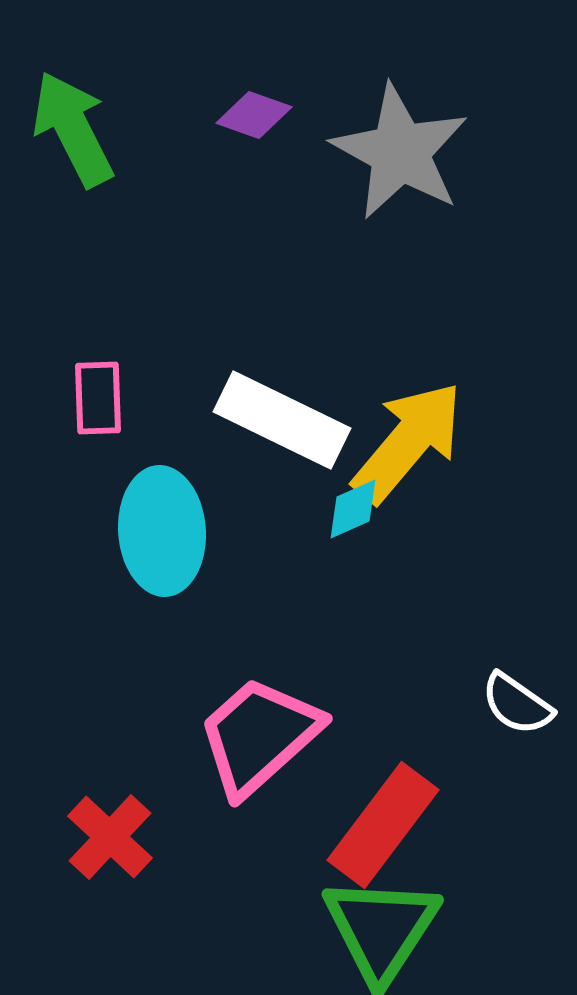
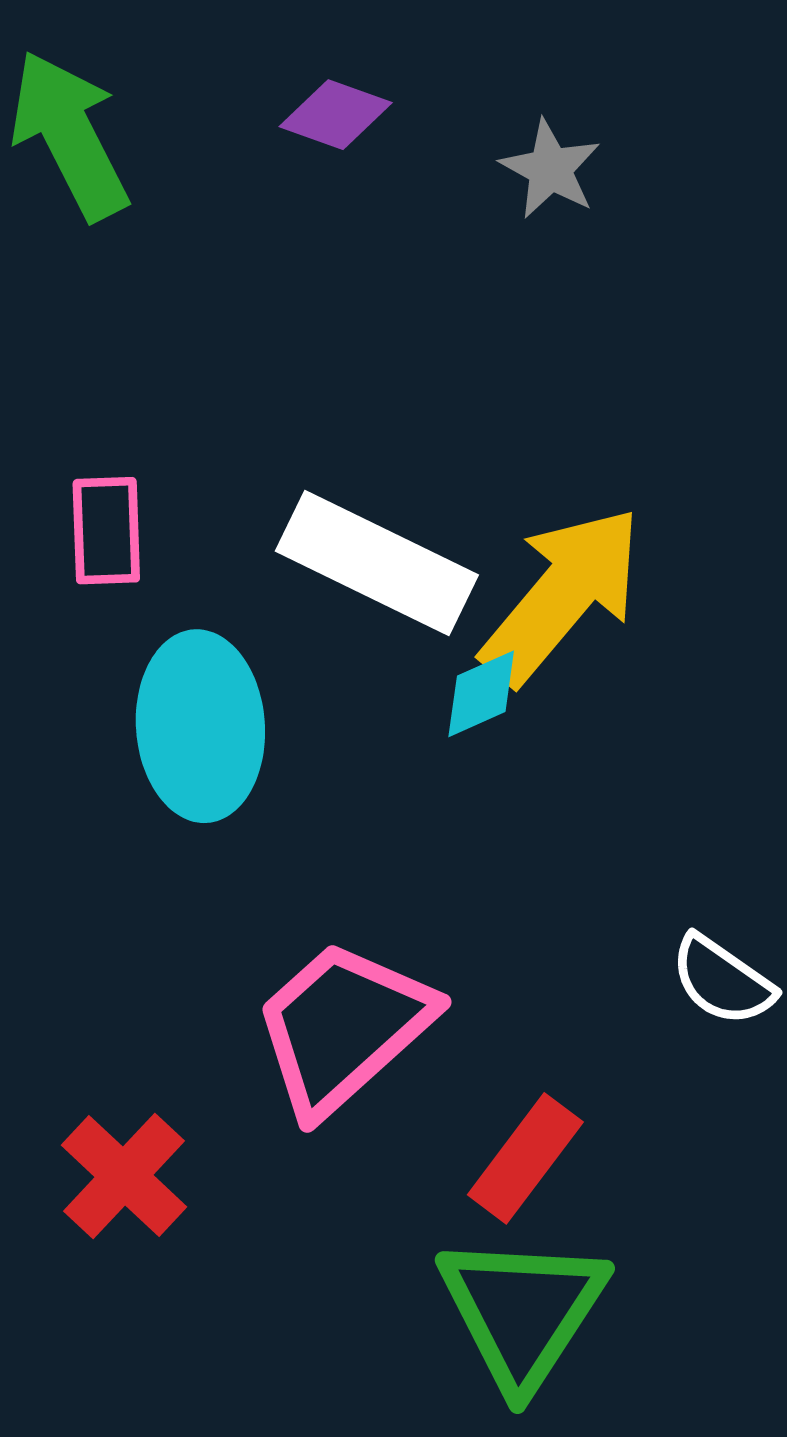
gray star: (400, 152) -> (550, 169), size x0.5
red rectangle: (383, 825) -> (525, 1158), size x0.7

